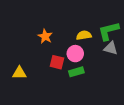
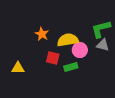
yellow semicircle: (84, 35) -> (68, 40), moved, size x1.5
pink circle: (75, 54) -> (80, 50), moved

